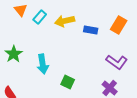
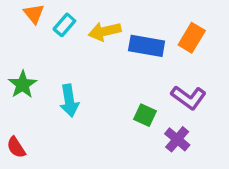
blue rectangle: (91, 30) -> (147, 46), size x1.5
green square: (68, 82) -> (145, 115), moved

